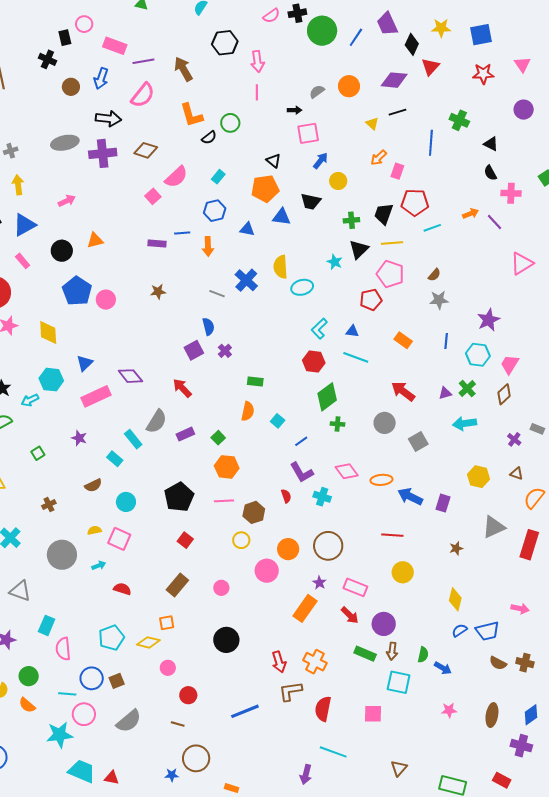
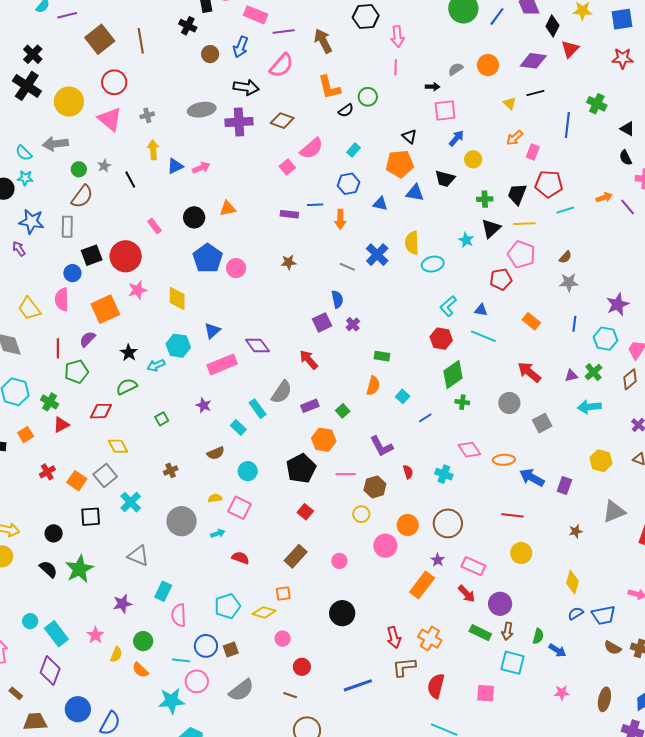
blue triangle: (24, 225) -> (175, 166), moved, size x0.7
orange hexagon: (227, 467) -> (324, 440), moved
purple L-shape: (302, 472) -> (381, 446), moved

